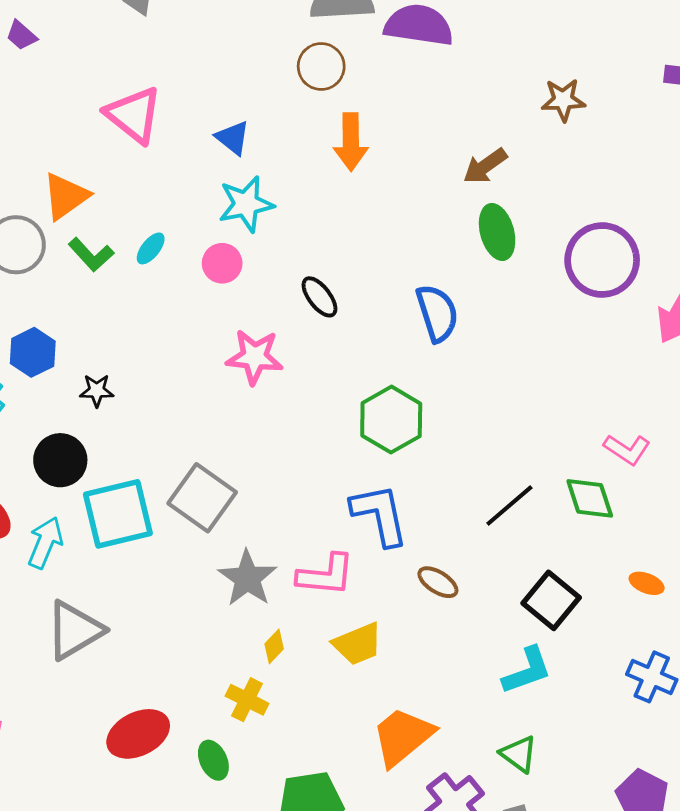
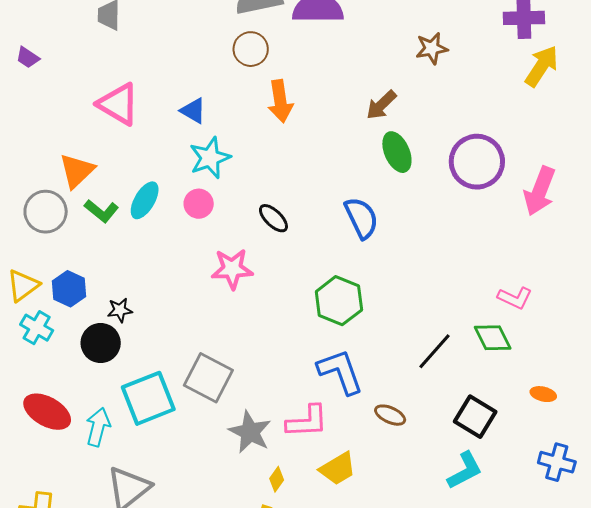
cyan ellipse: (151, 248) -> (145, 200), size x1.5
black circle: (60, 460) -> (101, 343), moved

